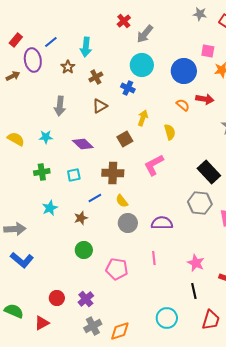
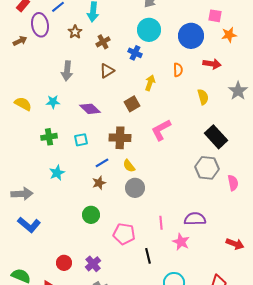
orange semicircle: (183, 105) -> (178, 70), moved, turned 48
yellow semicircle: (170, 132) -> (203, 97), moved
brown star: (81, 218) -> (99, 183), moved
purple semicircle: (162, 223) -> (195, 219), moved
pink star: (196, 263) -> (181, 242), moved
black line: (194, 291) -> (148, 256), moved

